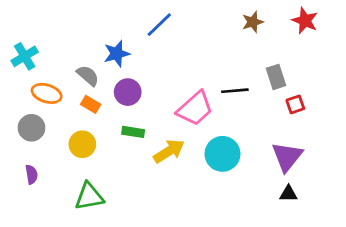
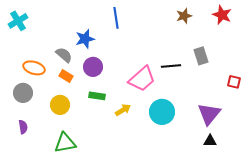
blue line: (159, 25) -> (116, 18), turned -55
cyan cross: (25, 56) -> (18, 21), moved
red square: (295, 104) -> (234, 82), moved, turned 32
yellow arrow: (169, 151) -> (123, 110), size x0.7

